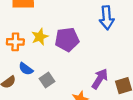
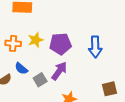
blue arrow: (107, 18) -> (95, 47), moved
purple arrow: (100, 79) -> (59, 71), moved

